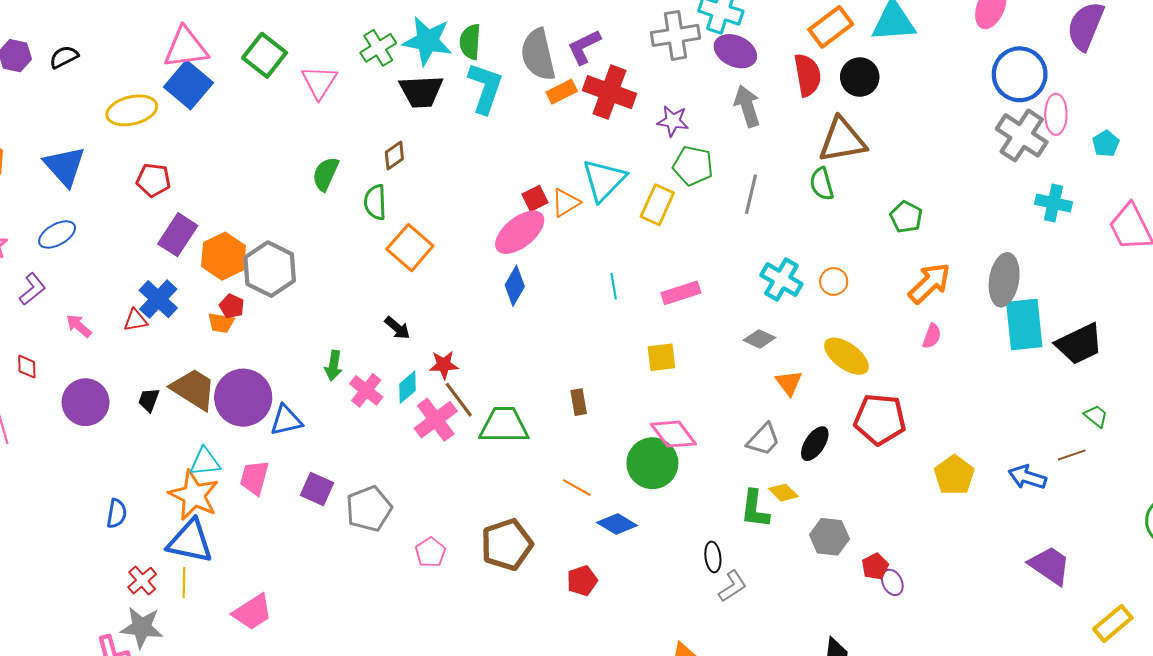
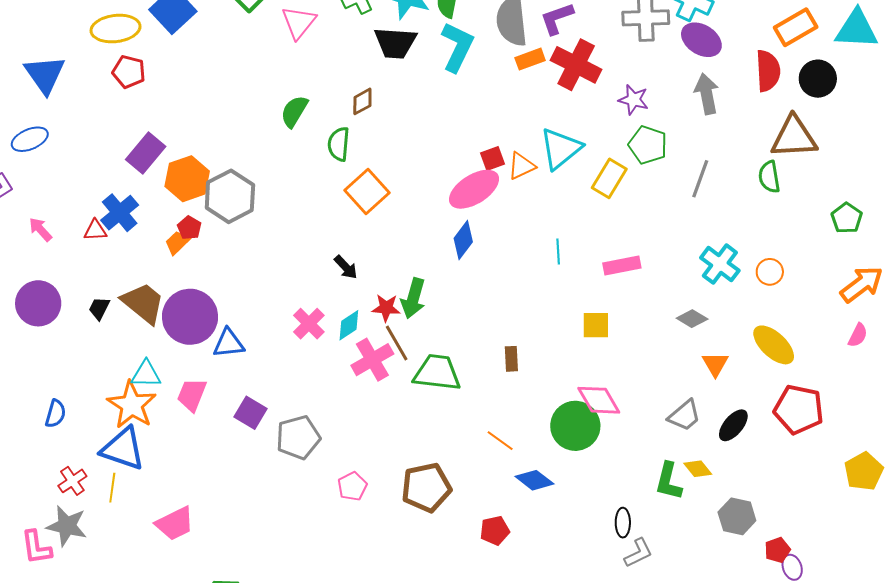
red pentagon: (153, 180) -> (129, 72), moved
orange trapezoid: (221, 323) -> (177, 243), turned 120
green arrow: (334, 366) -> (413, 298), moved, size x1.4

